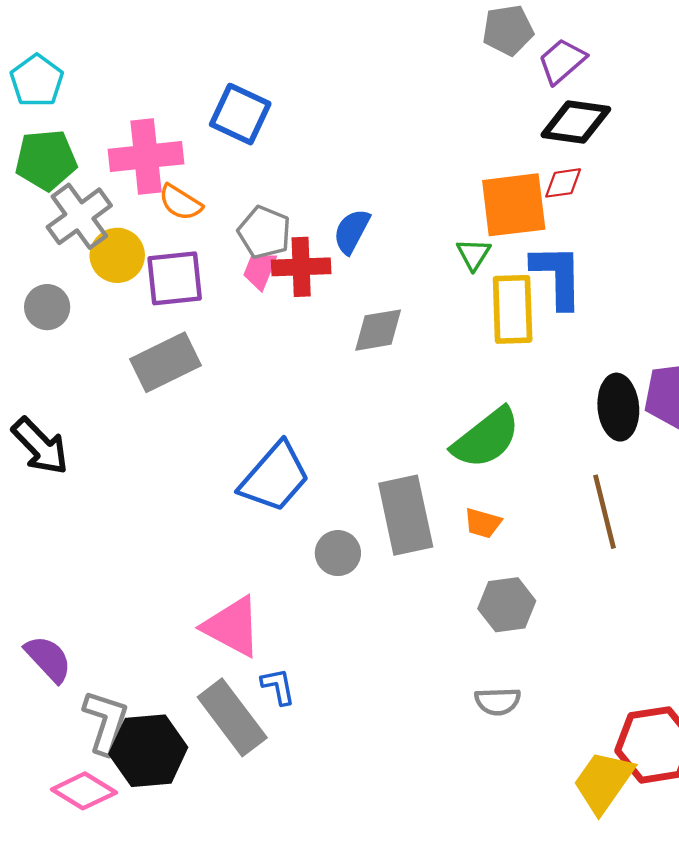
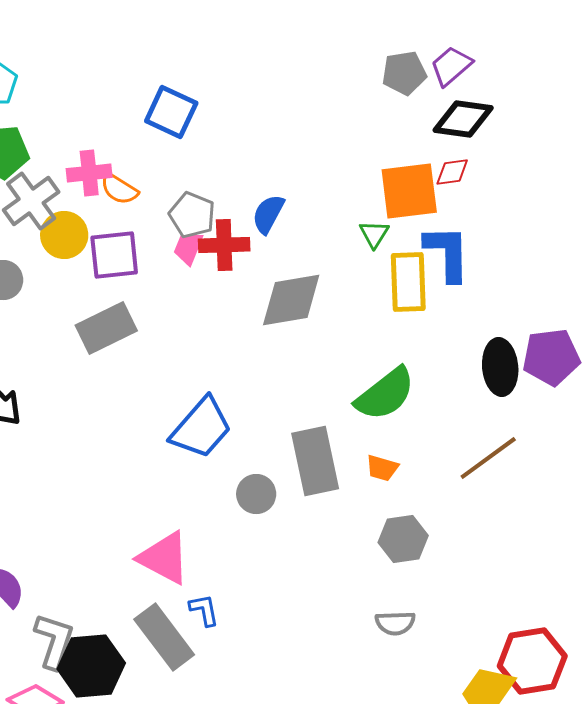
gray pentagon: (508, 30) -> (404, 73), moved
pink cross: (146, 157) -> (89, 173), moved, size x0.7
gray diamond: (378, 330) -> (291, 300), size x1.4
brown line: (605, 512) -> (488, 458), turned 68

